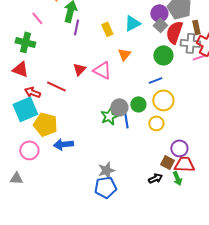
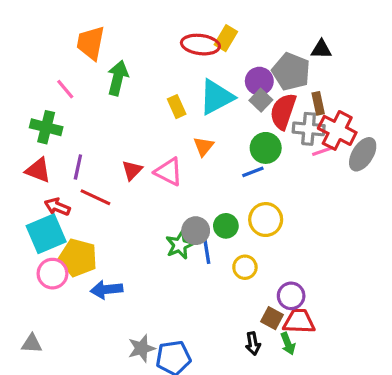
cyan triangle: (132, 23) -> (216, 97), size x1.4
purple line: (76, 27) -> (78, 167), moved
blue line: (155, 80) -> (253, 172), moved
yellow circle: (156, 123) -> (245, 267), moved
pink circle: (29, 150) -> (52, 274), moved
gray star: (106, 170) -> (142, 348), moved
black arrow: (155, 178) -> (253, 344), turned 104

